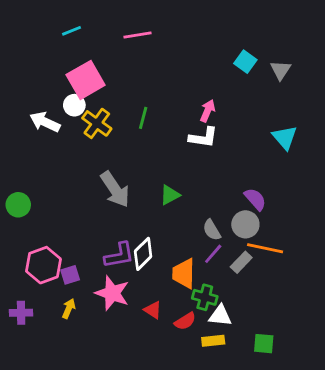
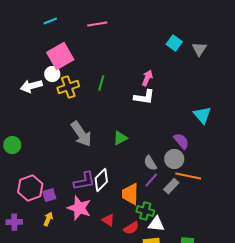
white arrow: (45, 122) -> (31, 86), turned -40
yellow cross: (97, 123) -> (68, 87), turned 35
cyan triangle: (285, 137) -> (202, 115), moved

